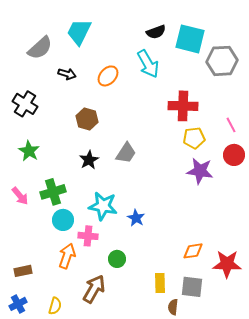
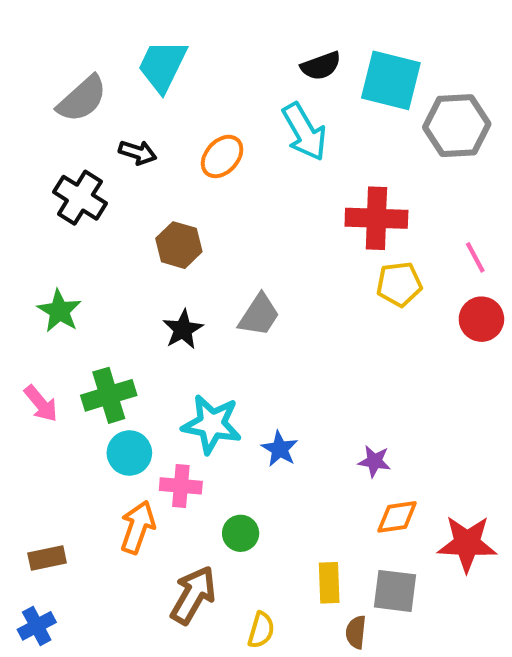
black cross: (25, 104) -> (80, 198), moved
purple star: (200, 171) -> (374, 461), moved, size x0.6
yellow semicircle: (55, 306) -> (261, 630), moved

